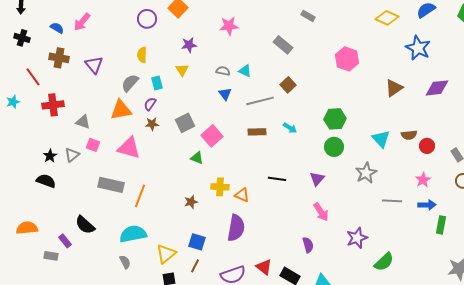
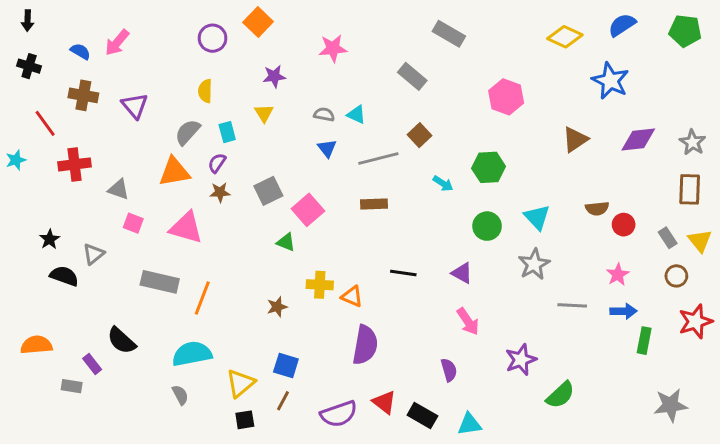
gray rectangle: (308, 16) -> (449, 34), size x1.5
green hexagon: (335, 119) -> (489, 167), moved
cyan arrow: (290, 128) -> (443, 183), moved
cyan triangle: (381, 139) -> (537, 217), moved
gray triangle: (72, 155) -> (94, 254), moved
black star: (50, 156) -> (50, 239), moved
purple triangle: (317, 179) -> (462, 273), turned -42
purple semicircle: (236, 228) -> (365, 345), moved

